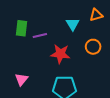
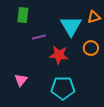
cyan triangle: (73, 24) -> (71, 26), size x1.6
green rectangle: (21, 28) -> (23, 15), moved

